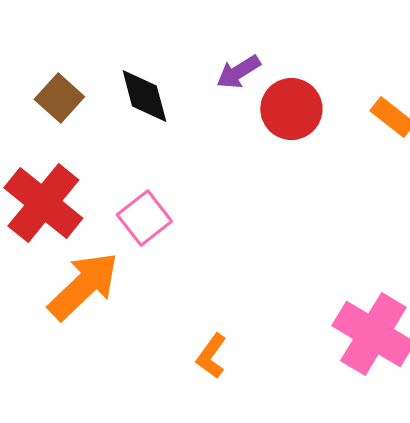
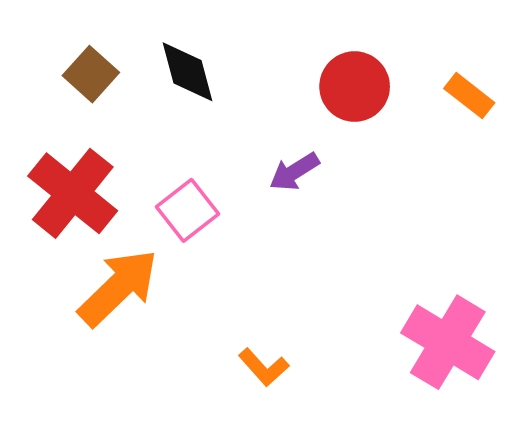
purple arrow: (238, 72) -> (294, 172), moved
orange L-shape: (211, 356) -> (264, 367), turned -78

